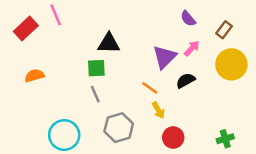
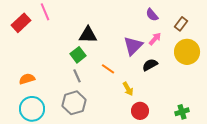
green square: (96, 68) -> (78, 55), turned -35
orange semicircle: (34, 76) -> (27, 79), moved
orange line: (150, 88) -> (108, 69), moved
gray hexagon: (119, 128) -> (74, 103), moved
cyan circle: (64, 135) -> (32, 109), moved

